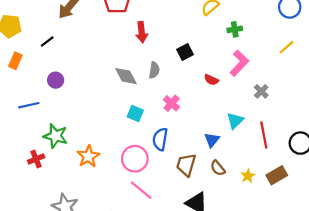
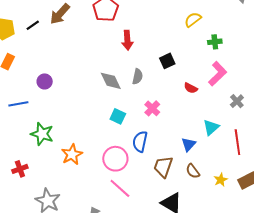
black line: (47, 41) -> (33, 25), moved
red cross: (36, 159) -> (20, 169), moved

